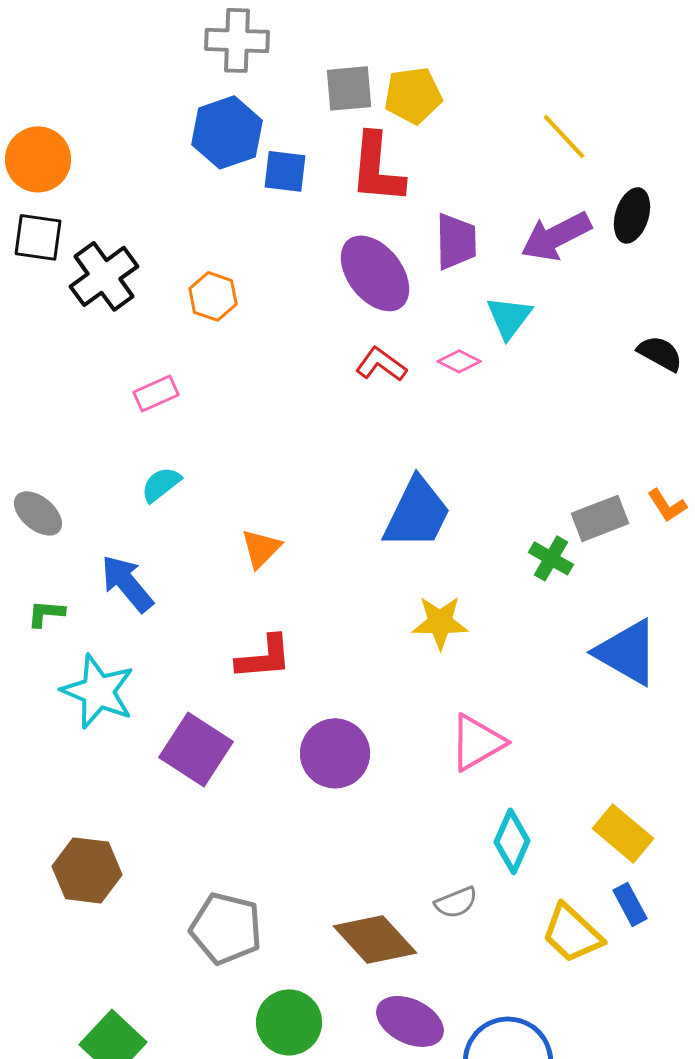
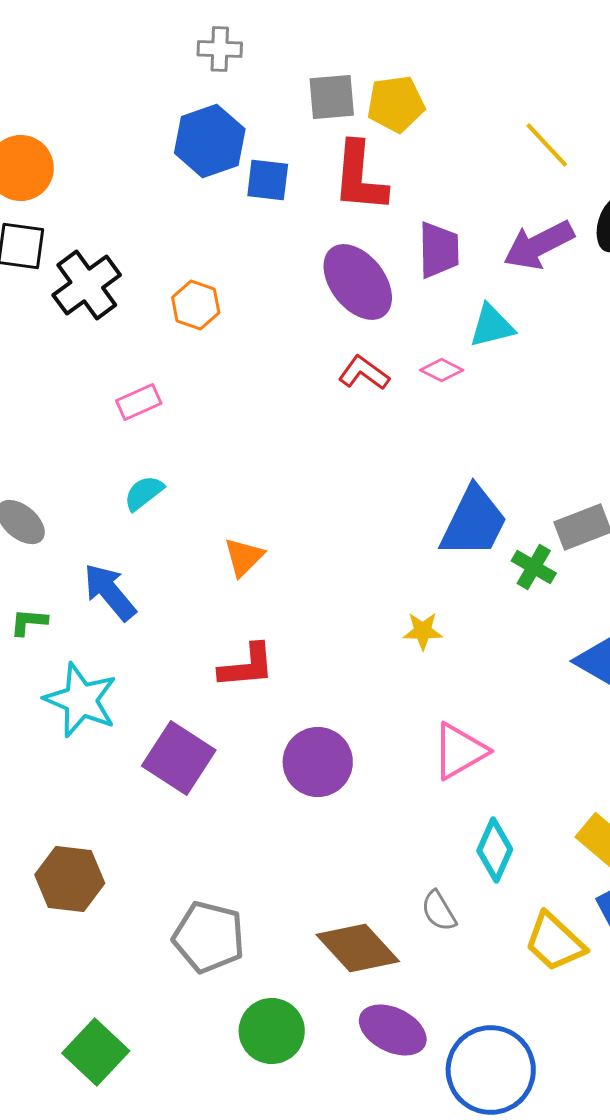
gray cross: (237, 40) -> (220, 49), size x0.7
cyan triangle: (509, 317) -> (492, 326), turned 39
blue trapezoid: (417, 513) -> (474, 522), moved
yellow star: (440, 622) -> (423, 631), size x0.7
gray semicircle: (456, 902) -> (439, 911), turned 81

